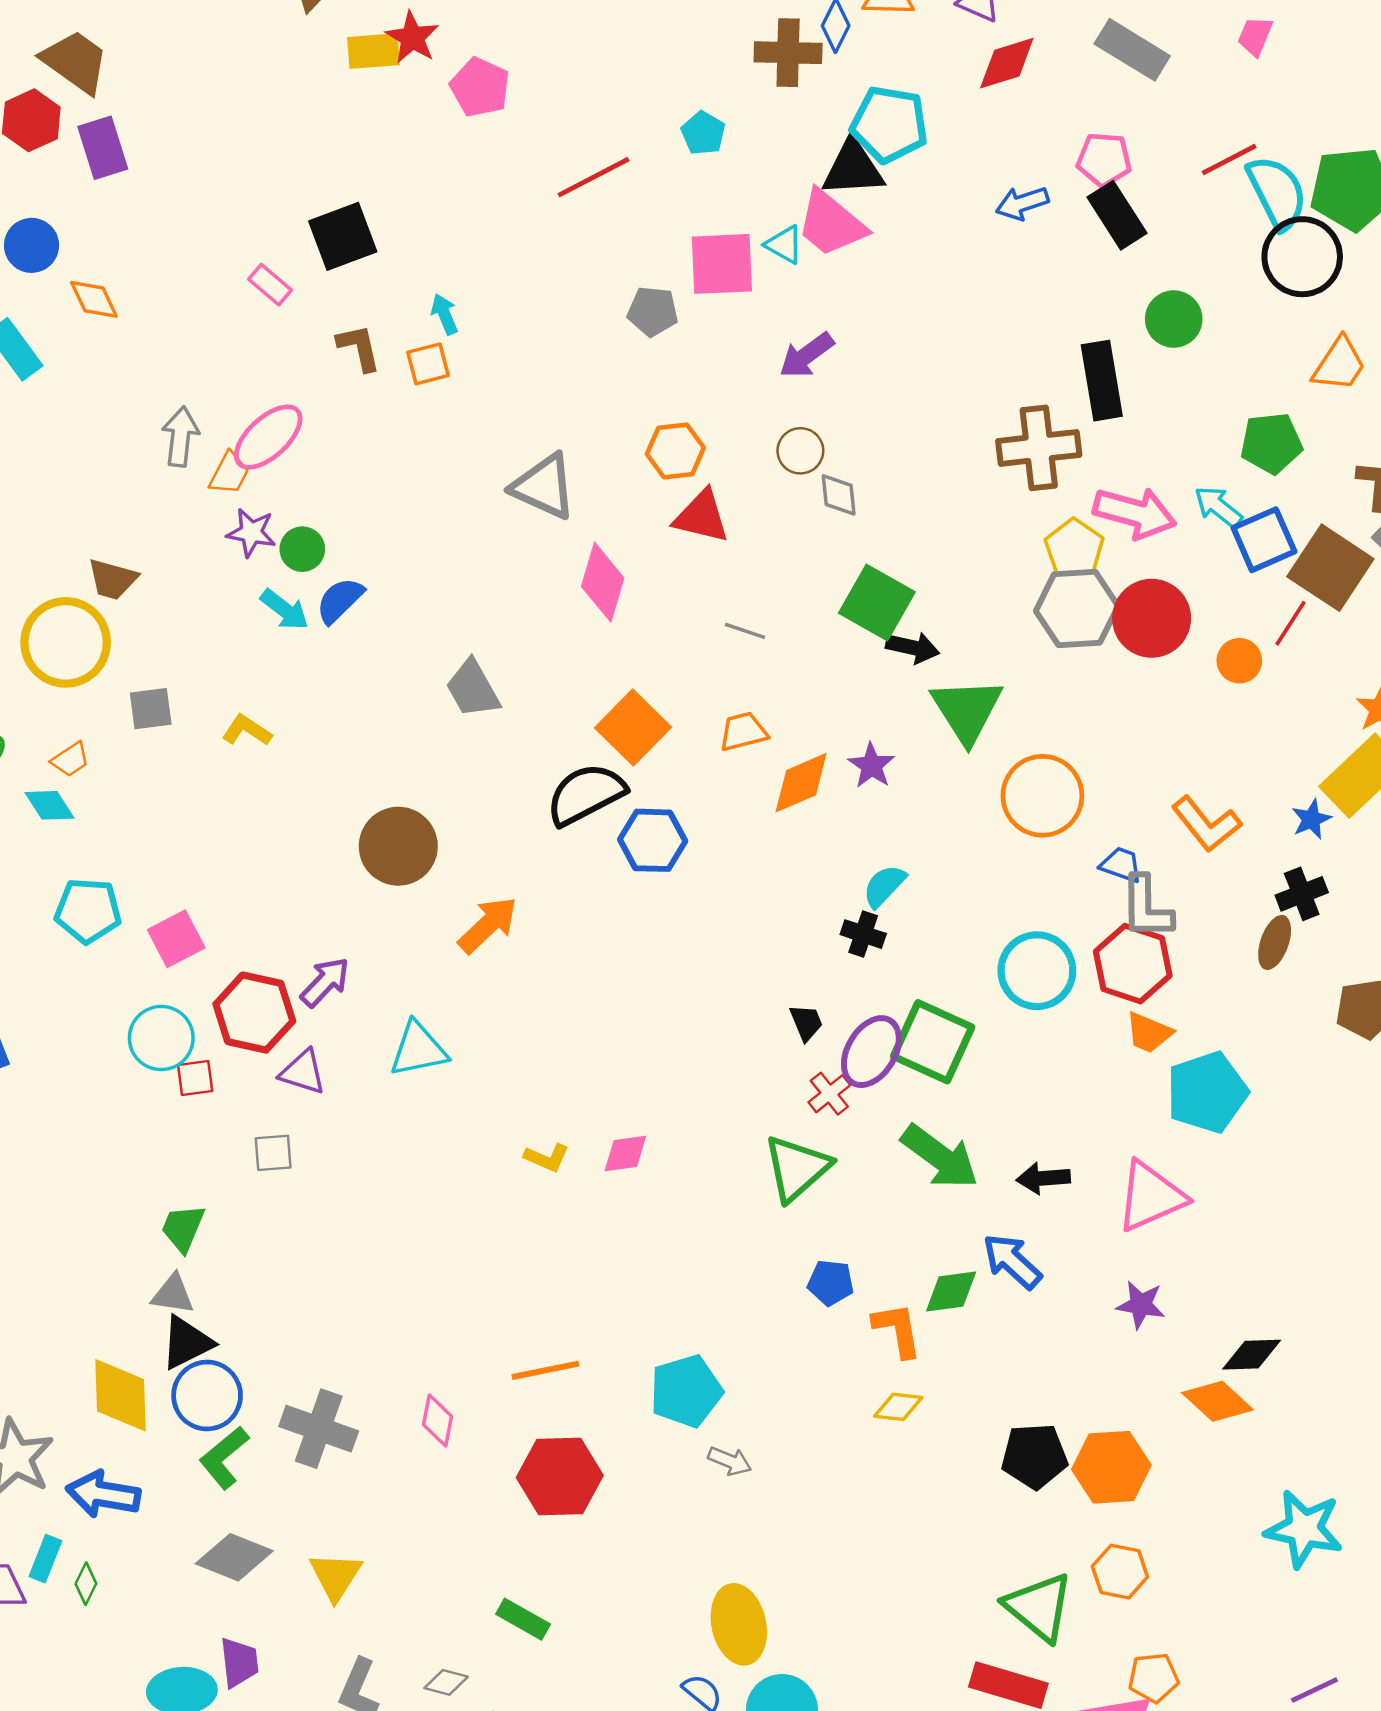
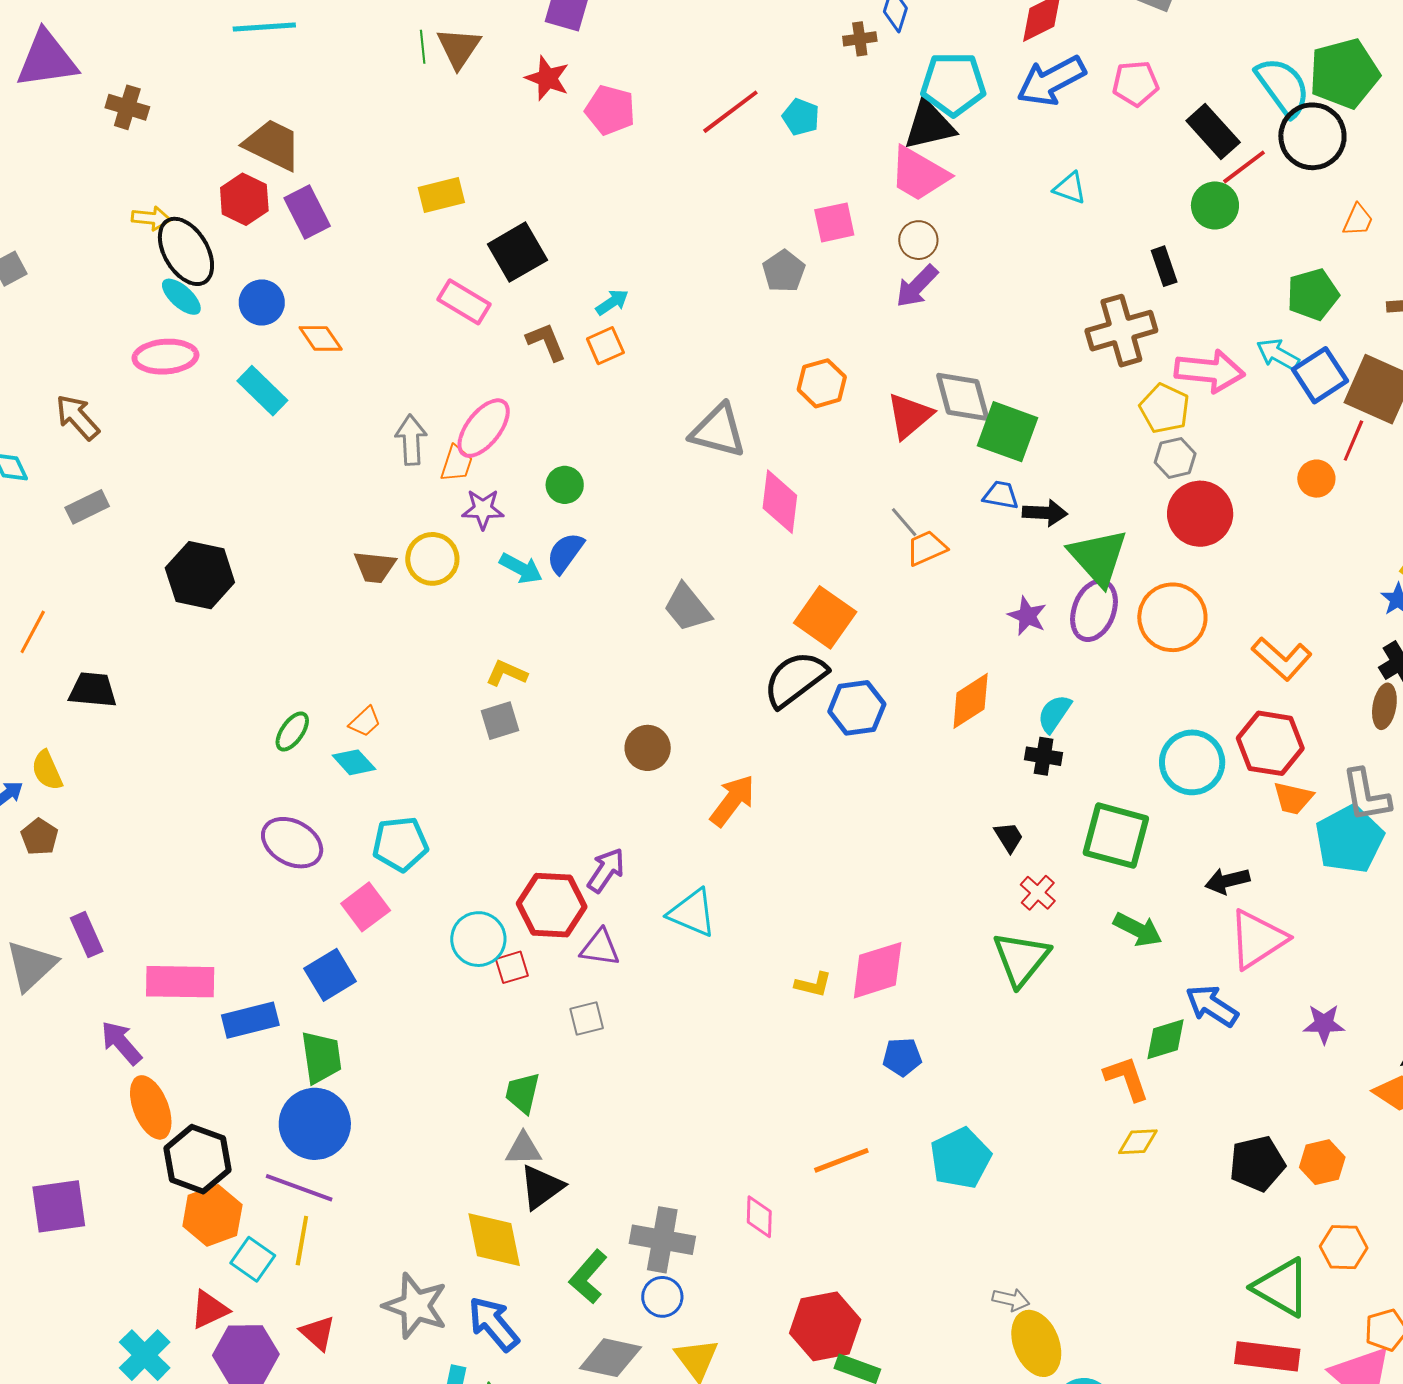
yellow rectangle: (373, 51) -> (441, 195), moved
brown cross: (788, 53) -> (860, 39), size x0.6
red line: (1229, 159) -> (1244, 167), moved
red line: (594, 177) -> (730, 112), moved
blue arrow: (1022, 203) -> (1051, 81), moved, size x1.6
black rectangle: (1117, 215) -> (1213, 131), moved
cyan triangle: (784, 245) -> (1070, 188), moved
pink square: (722, 264) -> (834, 222), size x0.7
pink rectangle: (270, 285) -> (464, 302), size x1.4
gray pentagon: (653, 311) -> (784, 271), turned -30
cyan arrow: (444, 314) -> (612, 302), turned 88
orange trapezoid: (1339, 364) -> (1358, 220), size x0.7
black rectangle: (1102, 381) -> (1164, 266), size x0.6
brown circle: (800, 451) -> (918, 240), moved
gray diamond: (839, 495) -> (963, 397), size x1.6
red triangle: (702, 516) -> (910, 416), moved, turned -44
green circle: (302, 549) -> (565, 485), moved
green square: (877, 603) -> (1008, 432), moved
gray hexagon: (1077, 609) -> (1175, 458), size x0.6
red circle: (1152, 618) -> (1200, 514), moved
gray line: (745, 631) -> (904, 522), turned 40
yellow circle: (66, 642) -> (432, 559), moved, size x0.7
gray square: (151, 709) -> (500, 721), moved
orange trapezoid: (743, 732) -> (927, 548), moved
orange diamond: (801, 783) -> (971, 701), moved
orange L-shape: (1206, 824) -> (1282, 659), moved
brown circle: (398, 846) -> (648, 748), size x0.7
blue trapezoid: (1121, 865) -> (1001, 495), moved
gray L-shape: (1146, 907) -> (1366, 795), moved
pink square: (176, 939) -> (366, 907), moved
cyan triangle: (418, 1049) -> (692, 913), turned 44
purple ellipse: (871, 1052) -> (1094, 610), moved
pink diamond: (625, 1153) -> (878, 970), size x1.6
green arrow: (940, 1157) -> (1138, 930), size x0.7
black arrow: (1043, 1178) -> (1227, 881), moved
pink triangle: (1151, 1196) -> (1257, 939), moved
blue pentagon: (831, 1283) -> (902, 1057), moved
blue circle: (207, 1395) -> (662, 1297), moved, size x0.7
gray arrow: (730, 1461) -> (1011, 1300), moved
orange hexagon: (1111, 1467) -> (1322, 1162), size x0.7
red hexagon: (560, 1477) -> (825, 1326), moved
blue arrow: (103, 1494) -> (494, 1324), turned 50

